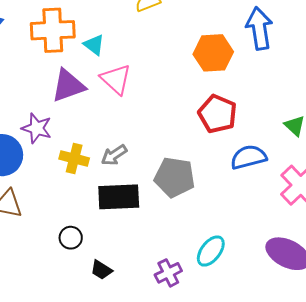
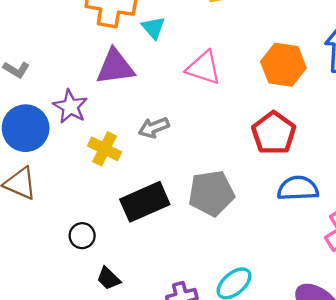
pink triangle: (116, 79) -> (204, 68), moved, turned -36
gray arrow: (114, 155) -> (154, 128), moved
gray pentagon: (175, 177) -> (211, 193), turned -30
black rectangle: (119, 197) -> (145, 202), turned -33

